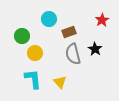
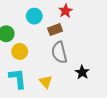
red star: (102, 20) -> (66, 11), moved
black star: (95, 49) -> (82, 72), moved

